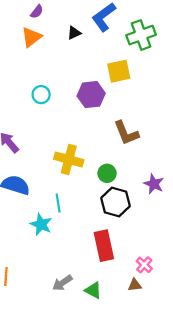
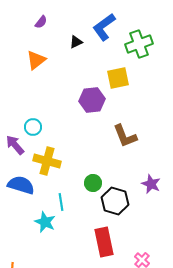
orange triangle: (31, 37) -> (36, 60), moved
cyan circle: (41, 95) -> (33, 127), moved
yellow cross: (69, 159) -> (47, 161), moved
green circle: (107, 173) -> (93, 183), moved

